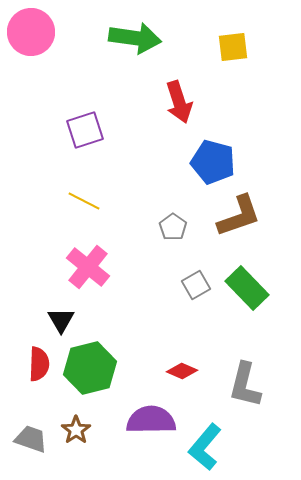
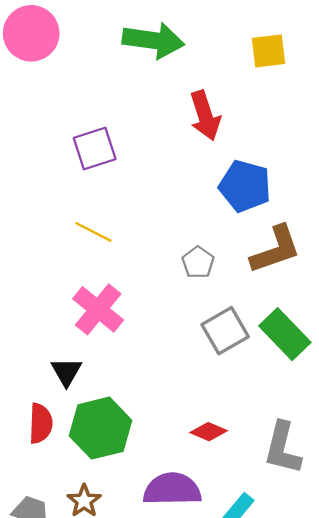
gray square: (196, 285) -> (225, 331), size x1.4

